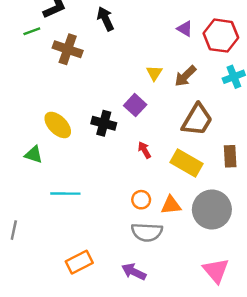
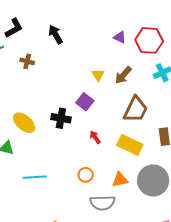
brown cross: (68, 49) -> (27, 61), size x0.6
orange circle: (141, 200) -> (86, 175), moved

